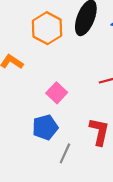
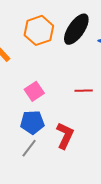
blue pentagon: (45, 127) -> (32, 122), moved

